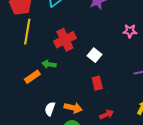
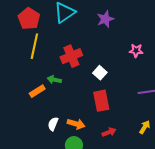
red rectangle: (97, 83) -> (101, 101), size x1.5

